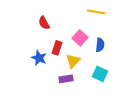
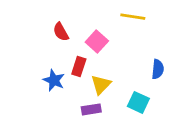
pink square: (80, 38) -> (97, 42), moved
blue semicircle: (100, 45) -> (158, 69), moved

